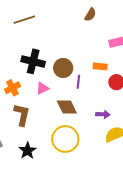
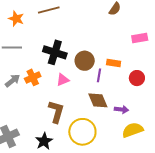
orange rectangle: (100, 66) -> (114, 63), moved
brown diamond: (67, 107) -> (98, 100), moved
brown L-shape: (22, 115) -> (56, 112), moved

